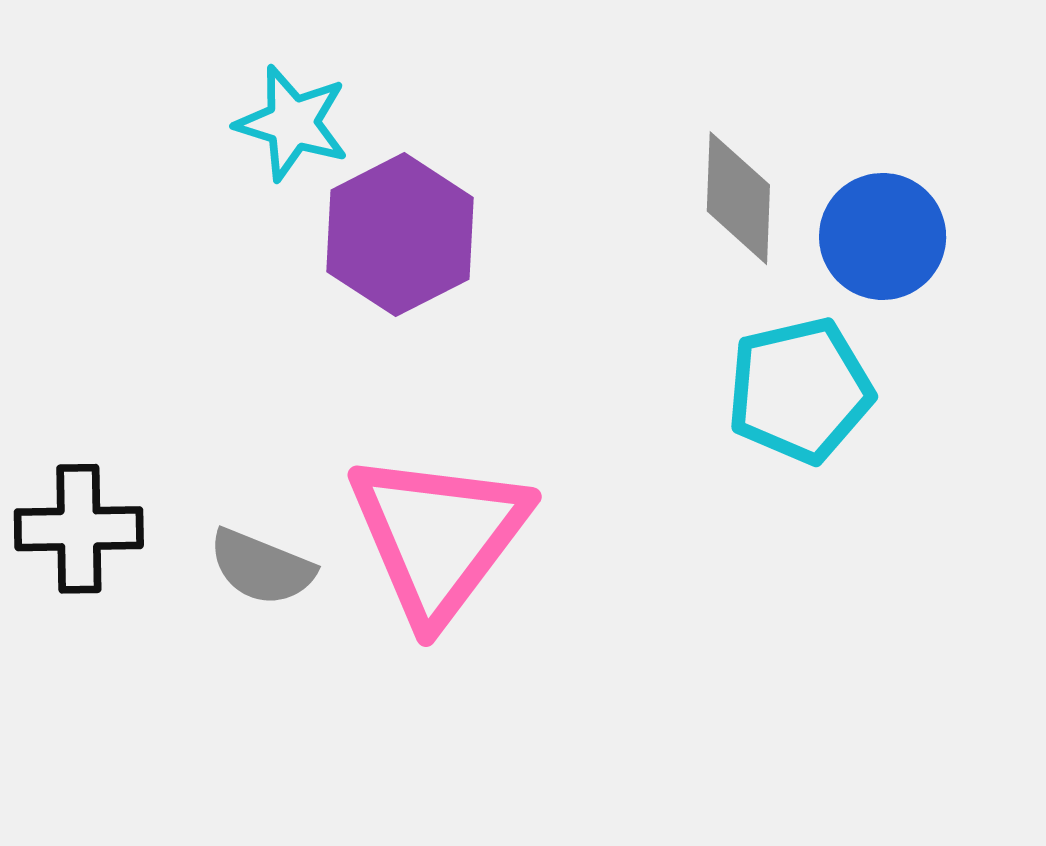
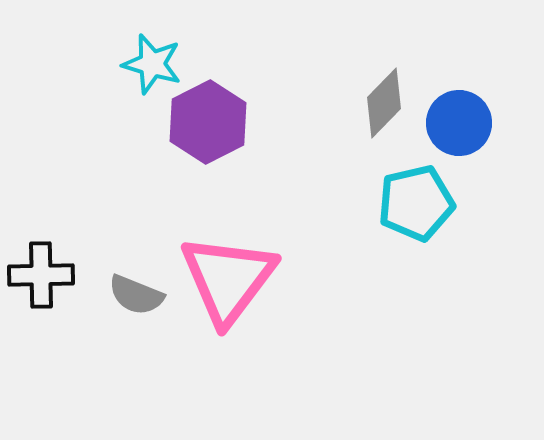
gray diamond: (738, 198) -> (384, 103), turned 42

